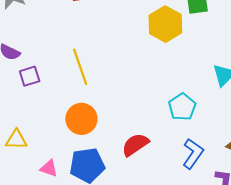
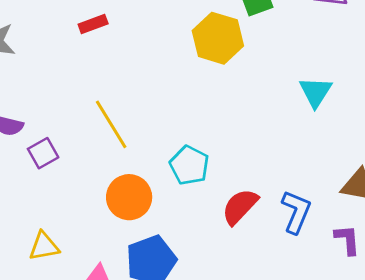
cyan pentagon: (182, 107) -> (189, 165), moved
red semicircle: (135, 145) -> (240, 207), moved

